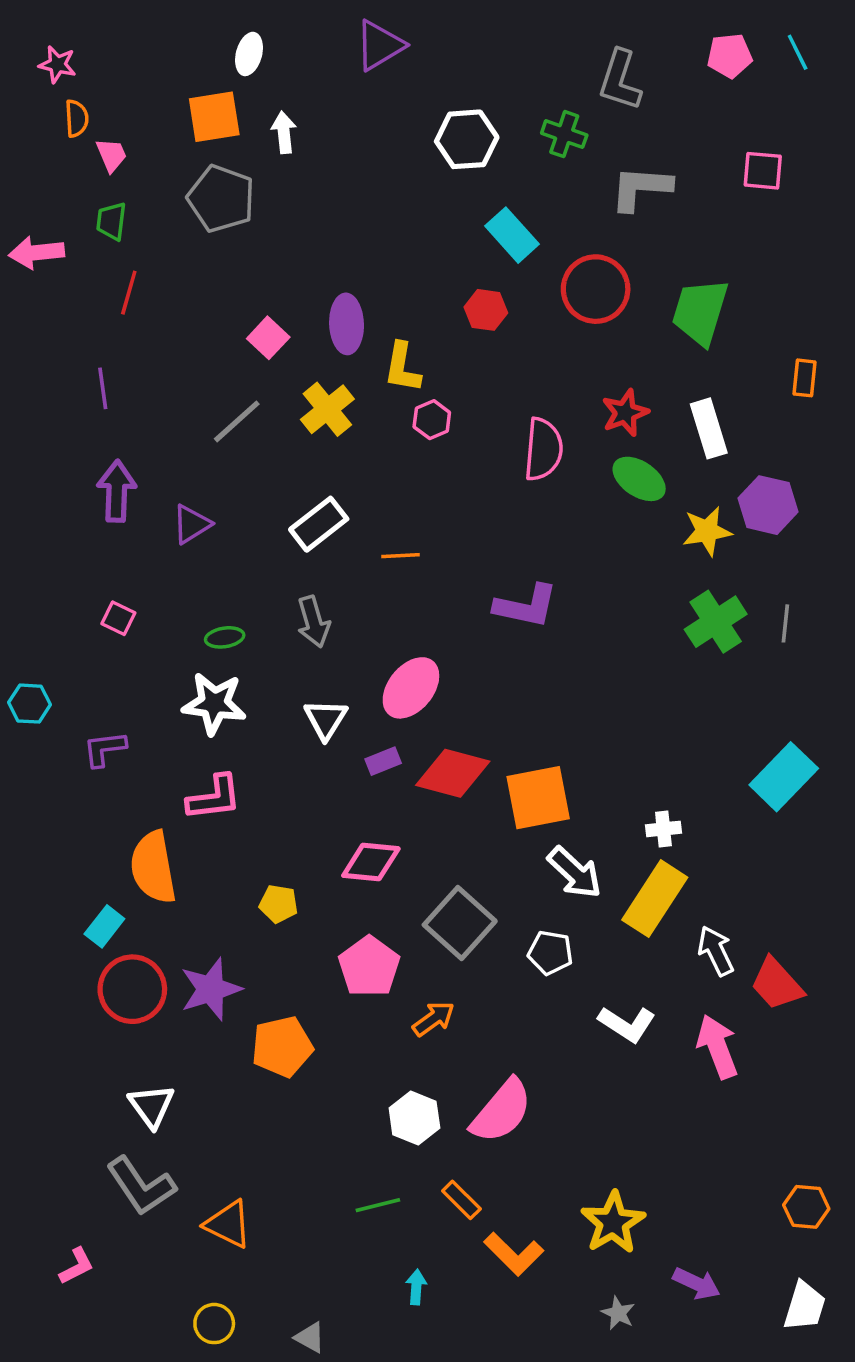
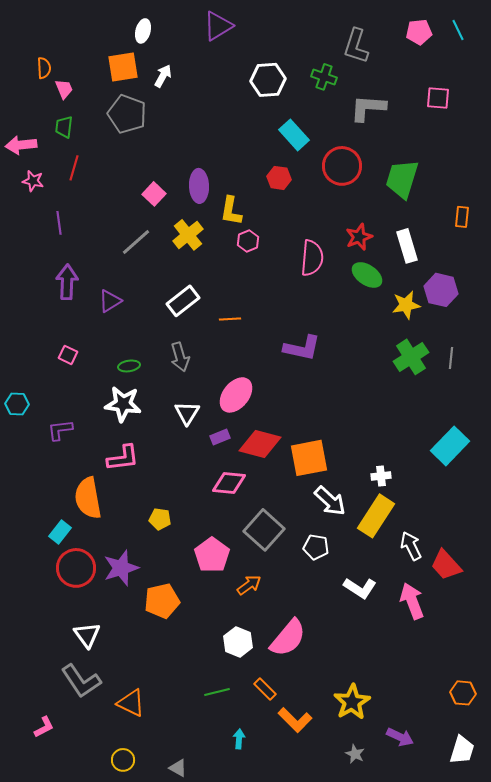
pink star: (57, 64) -> (33, 181), moved
white arrow: (284, 132) -> (163, 76), turned 35
pink diamond: (371, 862) -> (229, 483), moved

